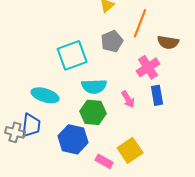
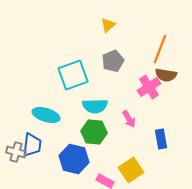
orange line: (140, 23) -> (160, 49), moved
brown semicircle: (168, 42) -> (166, 75), moved
blue rectangle: (157, 95) -> (161, 139), moved

